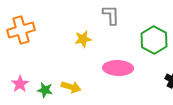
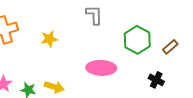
yellow star: (83, 39) -> (49, 39), moved

